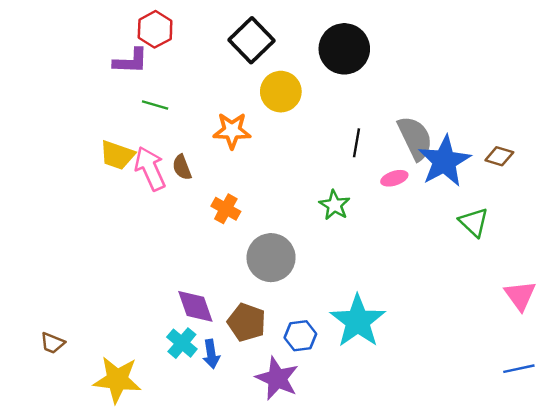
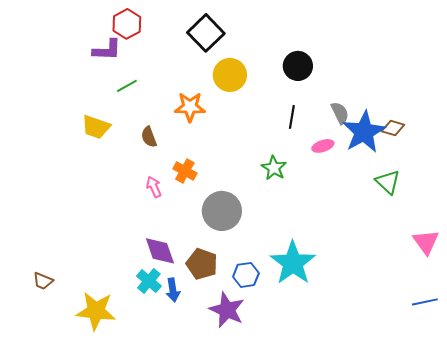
black circle: (344, 49) -> (298, 66), moved, size x0.7
green line: (155, 105) -> (127, 86), turned -45
gray semicircle: (415, 138) -> (340, 113), size x0.6
brown diamond: (499, 156) -> (393, 128), moved
pink arrow: (150, 168) -> (154, 187), moved, size x0.6

